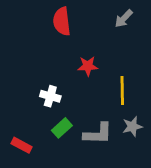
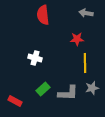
gray arrow: (124, 18) -> (86, 13), turned 56
red star: (88, 66) -> (77, 39), moved
white cross: (50, 96) -> (35, 58), moved

